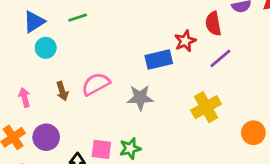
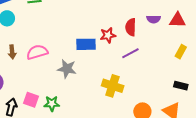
yellow cross: (206, 107) -> (113, 86), turned 35

